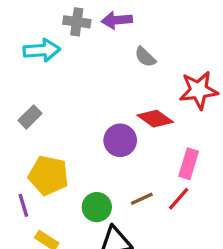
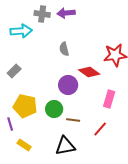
gray semicircle: (145, 57) -> (64, 49), moved, turned 32
brown line: (142, 199) -> (73, 120), moved, turned 32
red line: (179, 199) -> (100, 129), moved
green circle: (97, 207) -> (54, 109), moved

